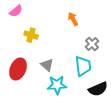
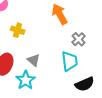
orange arrow: (73, 19) -> (60, 14), size x1.5
cyan star: (57, 85) -> (26, 80), moved, turned -30

